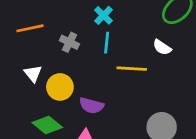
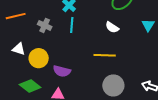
yellow line: (132, 69) -> (105, 55), moved
white triangle: (33, 74) -> (19, 49), turned -32

